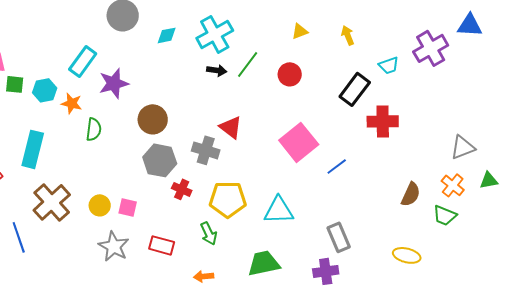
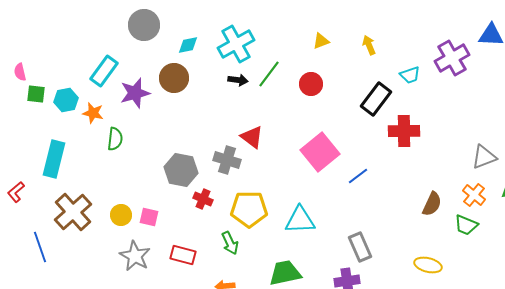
brown circle: (153, 119) -> (174, 78), moved

